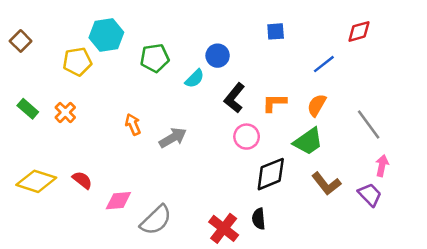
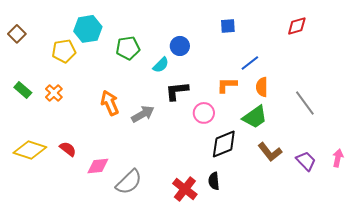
blue line: (324, 64) -> (250, 63), moved
black L-shape: (234, 98) -> (177, 91), moved, turned 45
orange semicircle: (317, 105) -> (262, 87), turned -30
orange arrow: (133, 124) -> (110, 103), size x1.4
pink arrow: (382, 166) -> (338, 158), moved

